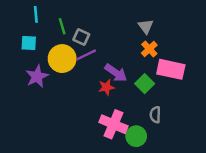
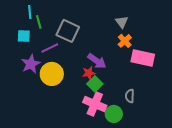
green line: (62, 26) -> (39, 22), moved
gray square: (81, 37) -> (68, 31), size x1.6
purple line: (86, 55) -> (50, 48), moved
yellow circle: (62, 59) -> (52, 74), moved
green square: (145, 84) -> (95, 84), moved

